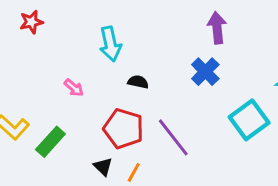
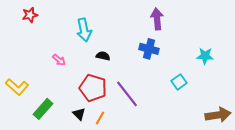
blue cross: (205, 72) -> (149, 49), turned -30
cyan square: (249, 120) -> (179, 82), size x0.6
green rectangle: (50, 142) -> (43, 109), moved

